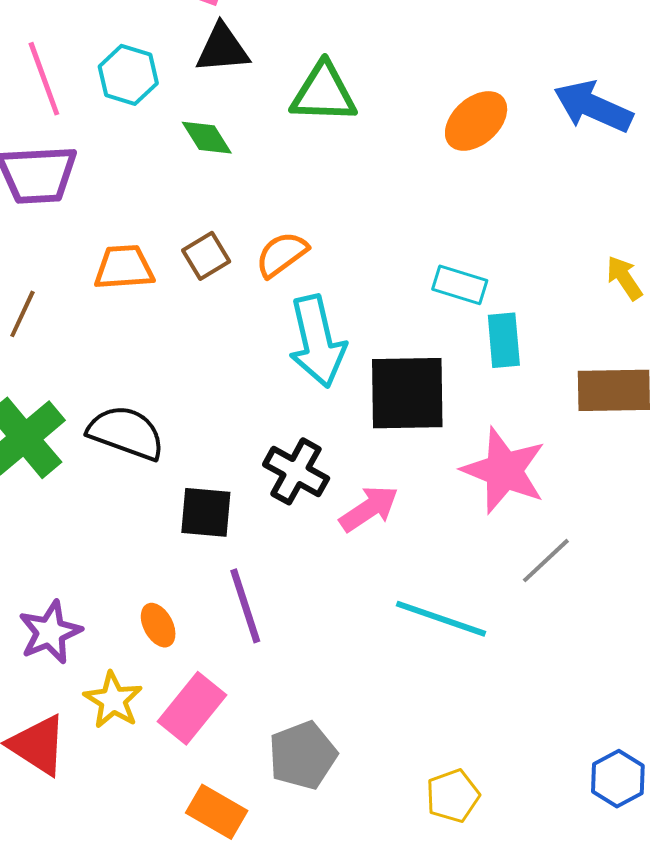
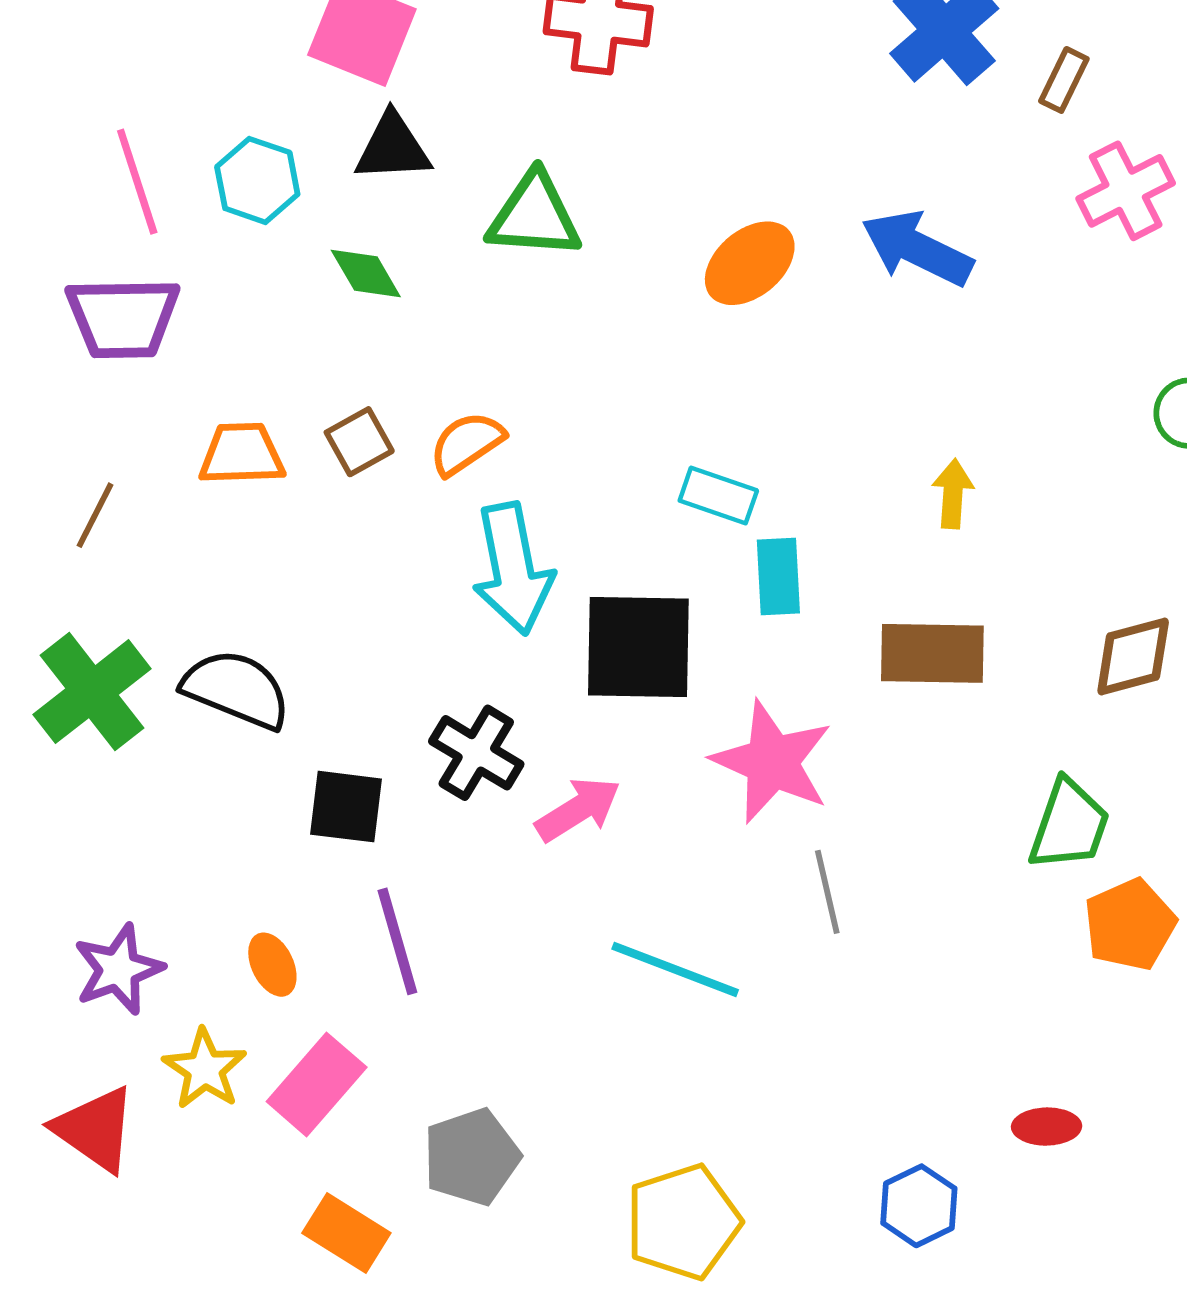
yellow arrow: (624, 278) -> (953, 494), turned 36
gray line: (546, 561) -> (827, 892), turned -62
yellow pentagon: (453, 796) -> (683, 1222), size x1.5

